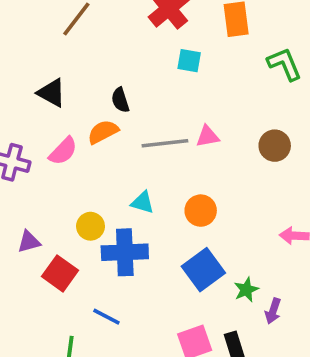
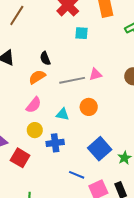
pink semicircle: (63, 151) -> (34, 105), moved
orange circle: (201, 211) -> (89, 107), moved
blue cross: (125, 252) -> (55, 143), size x0.7
blue line: (106, 317) -> (77, 175), moved

